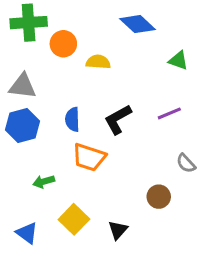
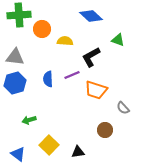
purple line: (169, 113) -> (72, 75), moved
black L-shape: (118, 119) -> (91, 57), moved
orange trapezoid: (89, 157) -> (96, 90), moved
black triangle: (118, 230) -> (78, 152), turned 40

